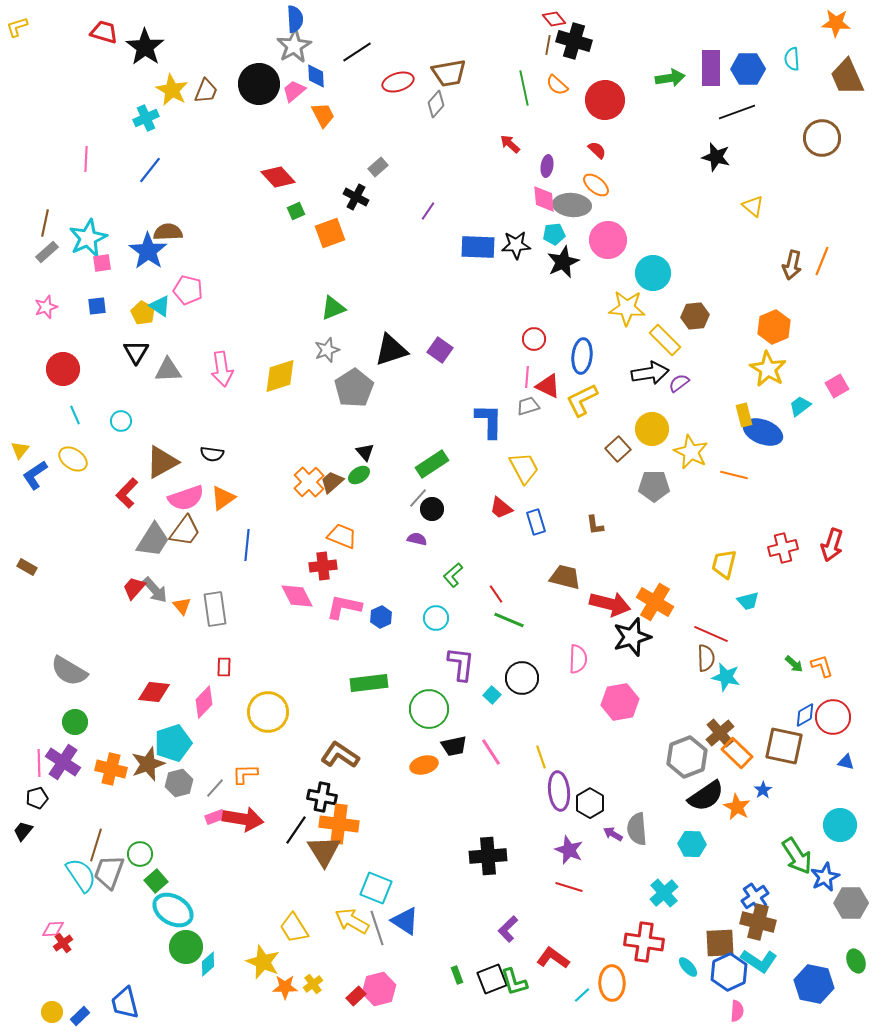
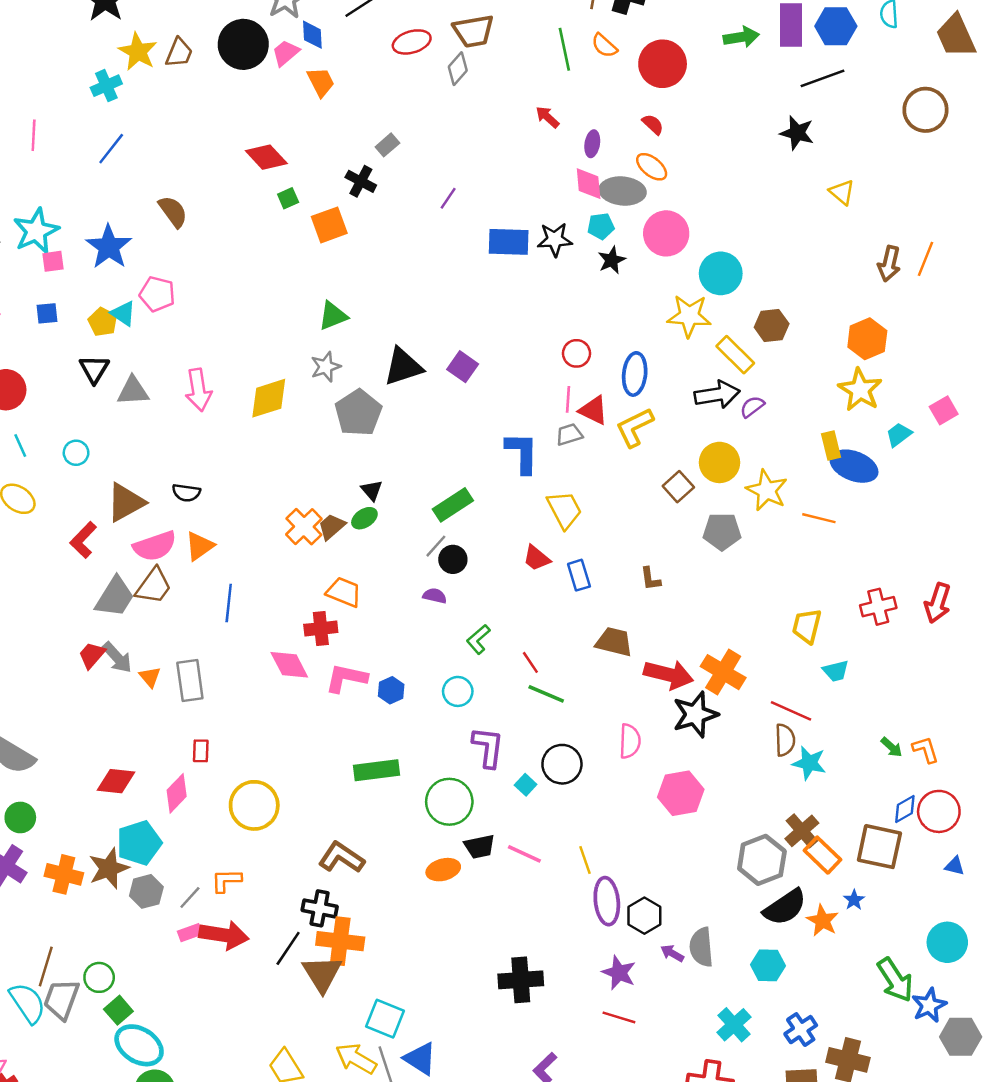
brown semicircle: (168, 232) -> (173, 212), moved, turned 56
black star: (563, 262) -> (612, 260), size x0.7
pink line: (491, 752) -> (524, 854), turned -32
blue cross: (755, 897) -> (801, 1030), moved

